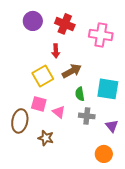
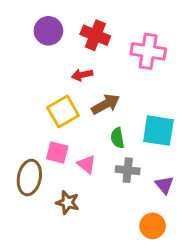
red arrow: (56, 51) -> (82, 75), turned 80

